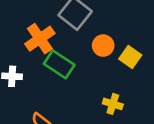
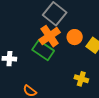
orange cross: (40, 39) -> (50, 36), moved

